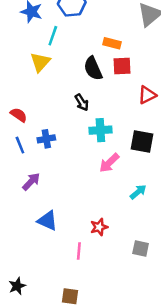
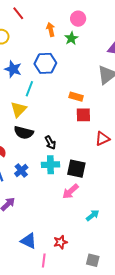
black semicircle: (93, 68) -> (24, 133), moved, turned -54
cyan cross: (100, 130) -> (50, 165), moved
blue cross: (46, 139) -> (21, 171), turned -32
black square: (142, 142) -> (76, 169), moved
blue triangle: (47, 221) -> (29, 241), moved

